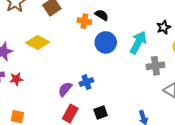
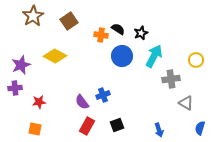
black star: (164, 27) -> (141, 33), moved
red star: (16, 79) -> (39, 102), moved
purple semicircle: (65, 89) -> (82, 102), turned -77

